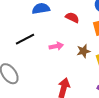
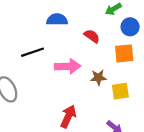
pink arrow: (56, 46) -> (68, 66), size x1.5

